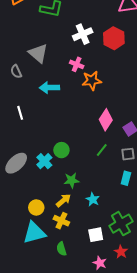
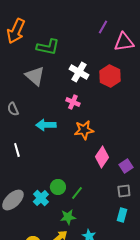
white cross: (83, 34) -> (79, 72), turned -36
gray triangle: (38, 53) -> (35, 76), moved
orange star: (92, 81) -> (84, 130), moved
green line: (102, 150) -> (77, 193), moved

